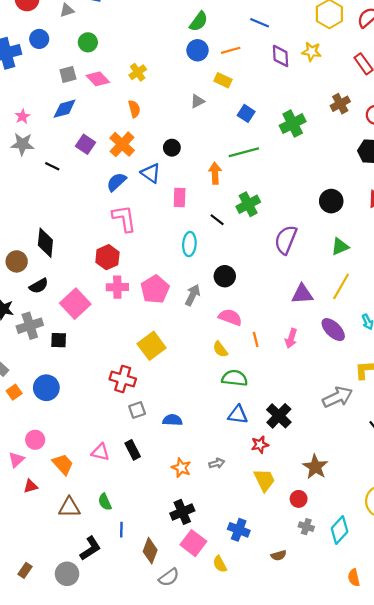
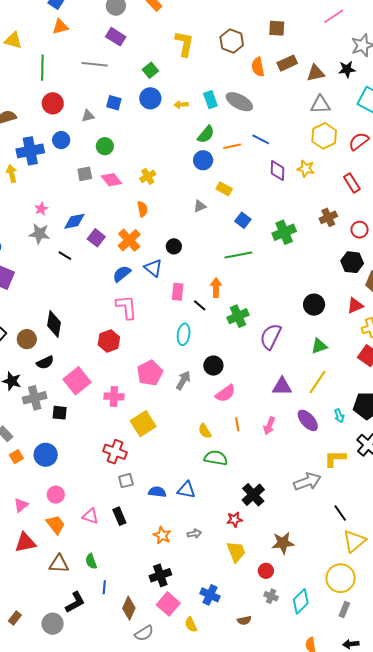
orange line: (231, 50) -> (232, 146), moved
blue diamond: (65, 109) -> (74, 221), moved
orange arrow: (215, 173) -> (216, 288), moved
green cross: (248, 204) -> (238, 316), moved
black line: (217, 220) -> (200, 305), moved
pink cross: (117, 287) -> (114, 396), moved
pink semicircle: (230, 317) -> (225, 393), moved, turned 120
blue triangle: (238, 415) -> (186, 490), moved
pink circle: (35, 440) -> (56, 495), moved
pink triangle: (16, 460) -> (21, 505), moved
brown star: (315, 467) -> (283, 543), turned 30
red triangle: (31, 486) -> (25, 543), size x1.6

